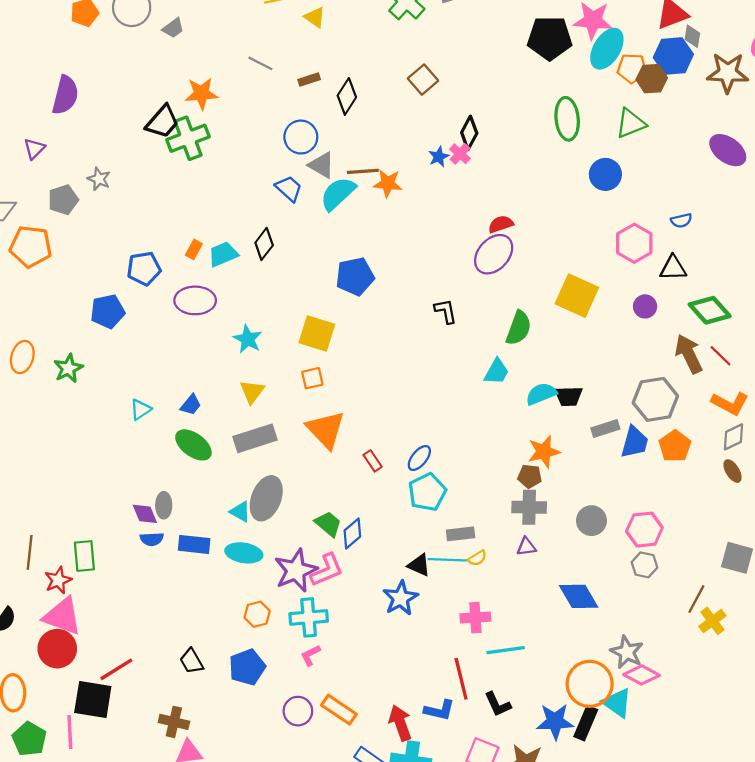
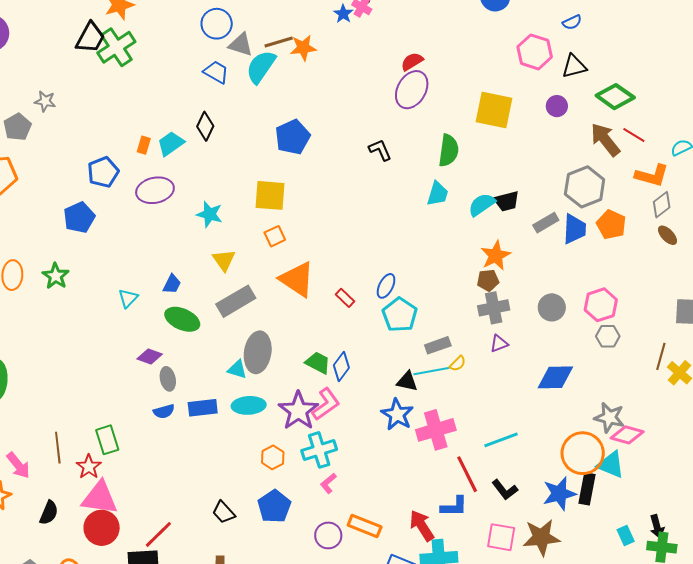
purple diamond: (145, 514) -> (150, 357), moved, turned -35
blue diamond: (579, 596) -> (555, 377), turned -48
pink cross: (475, 618) -> (436, 430), moved, size x1.4

